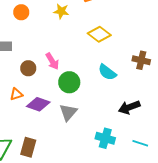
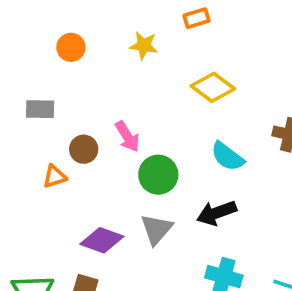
orange triangle: (16, 94) -> (55, 176), moved
purple diamond: (38, 104) -> (102, 240), moved
black arrow: (129, 107) -> (217, 213), moved

